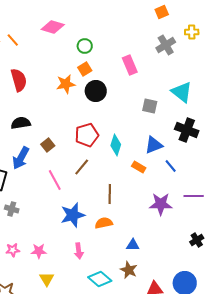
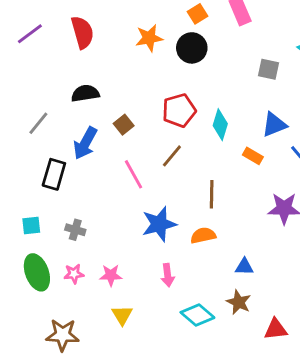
orange square: (85, 69) -> (197, 14), moved
gray cross: (12, 209) -> (75, 230), moved

